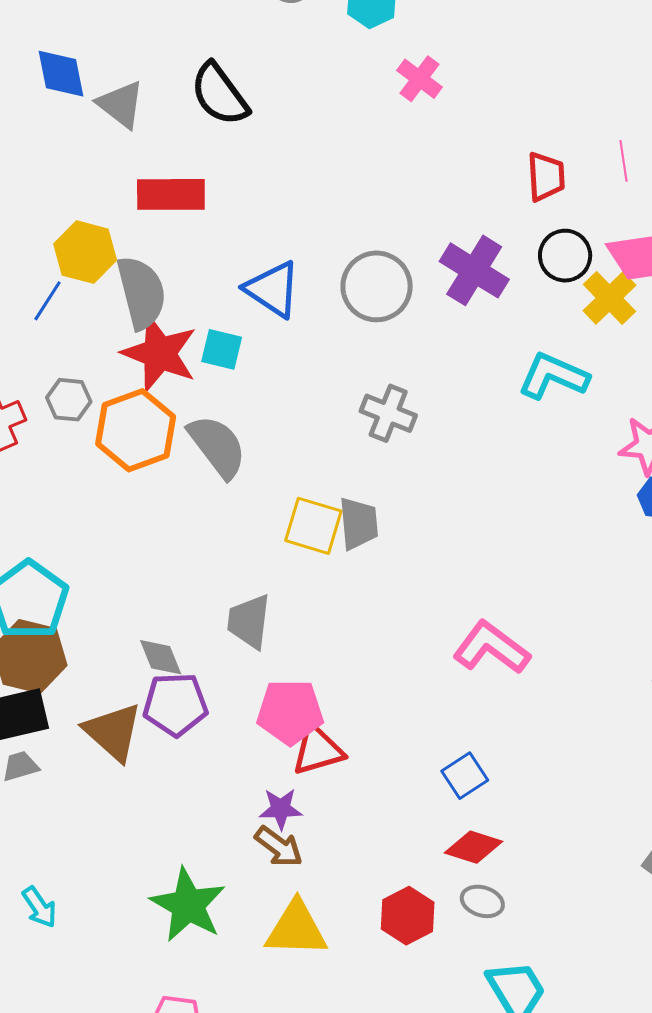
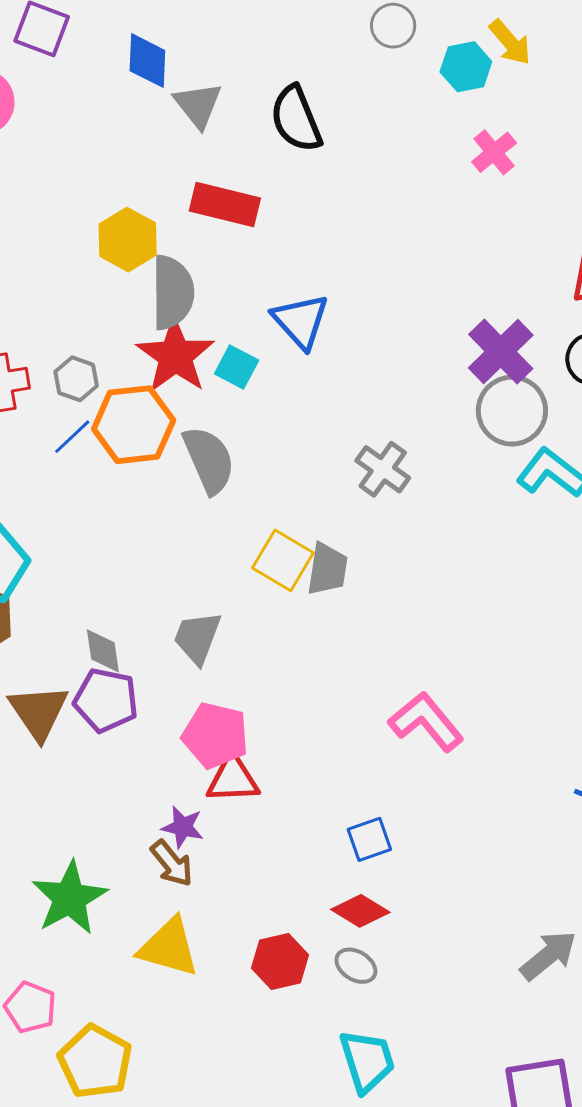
gray circle: (377, 286) -> (512, 411), moved
blue line: (48, 301) -> (72, 437), moved

